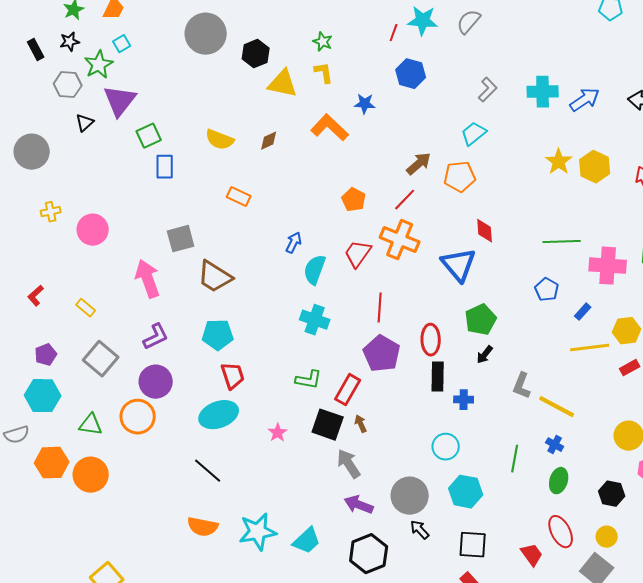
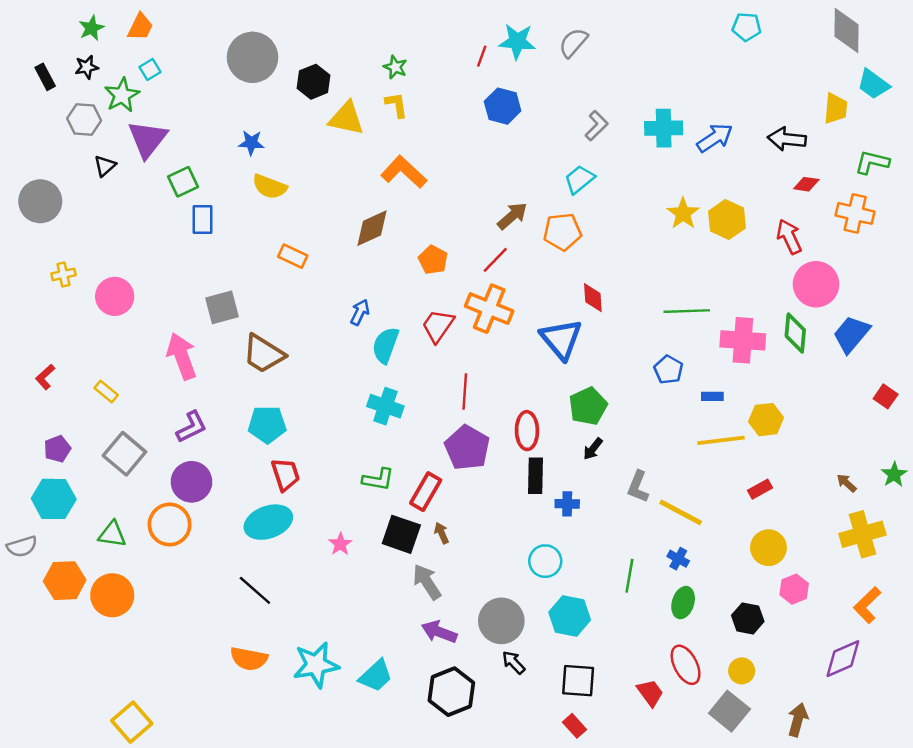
blue star: (365, 104) -> (251, 143), moved
brown diamond: (269, 141) -> (372, 228), moved, size x1.6
blue rectangle: (583, 312) -> (712, 396), turned 48
red rectangle: (630, 368) -> (760, 489), moved

